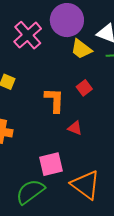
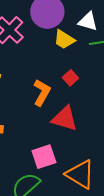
orange L-shape: (54, 100) -> (42, 93), turned 32
red triangle: (75, 128) -> (65, 119), size x1.8

